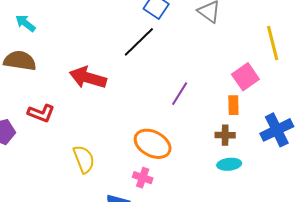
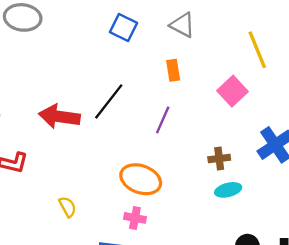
black line: (139, 42) -> (109, 101), moved
orange rectangle: (233, 105) -> (173, 70), moved
yellow semicircle: (84, 159) -> (68, 207), size x0.7

